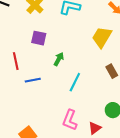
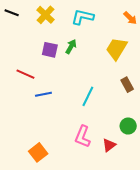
green arrow: (59, 59) -> (71, 47), moved
red line: (16, 61) -> (25, 74), turned -54

